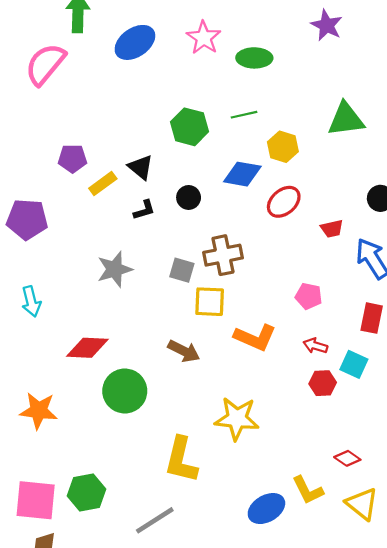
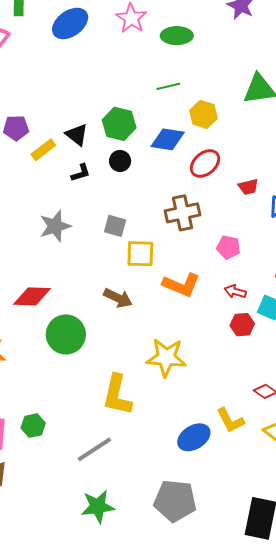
green hexagon: (190, 127) -> (119, 124), moved
brown cross: (223, 255) -> (183, 213), moved
green hexagon: (86, 492) -> (33, 426), size x0.7

